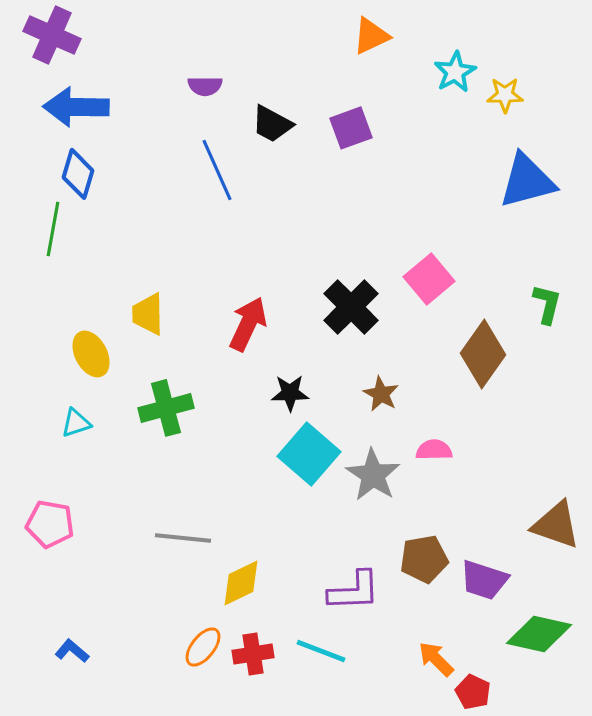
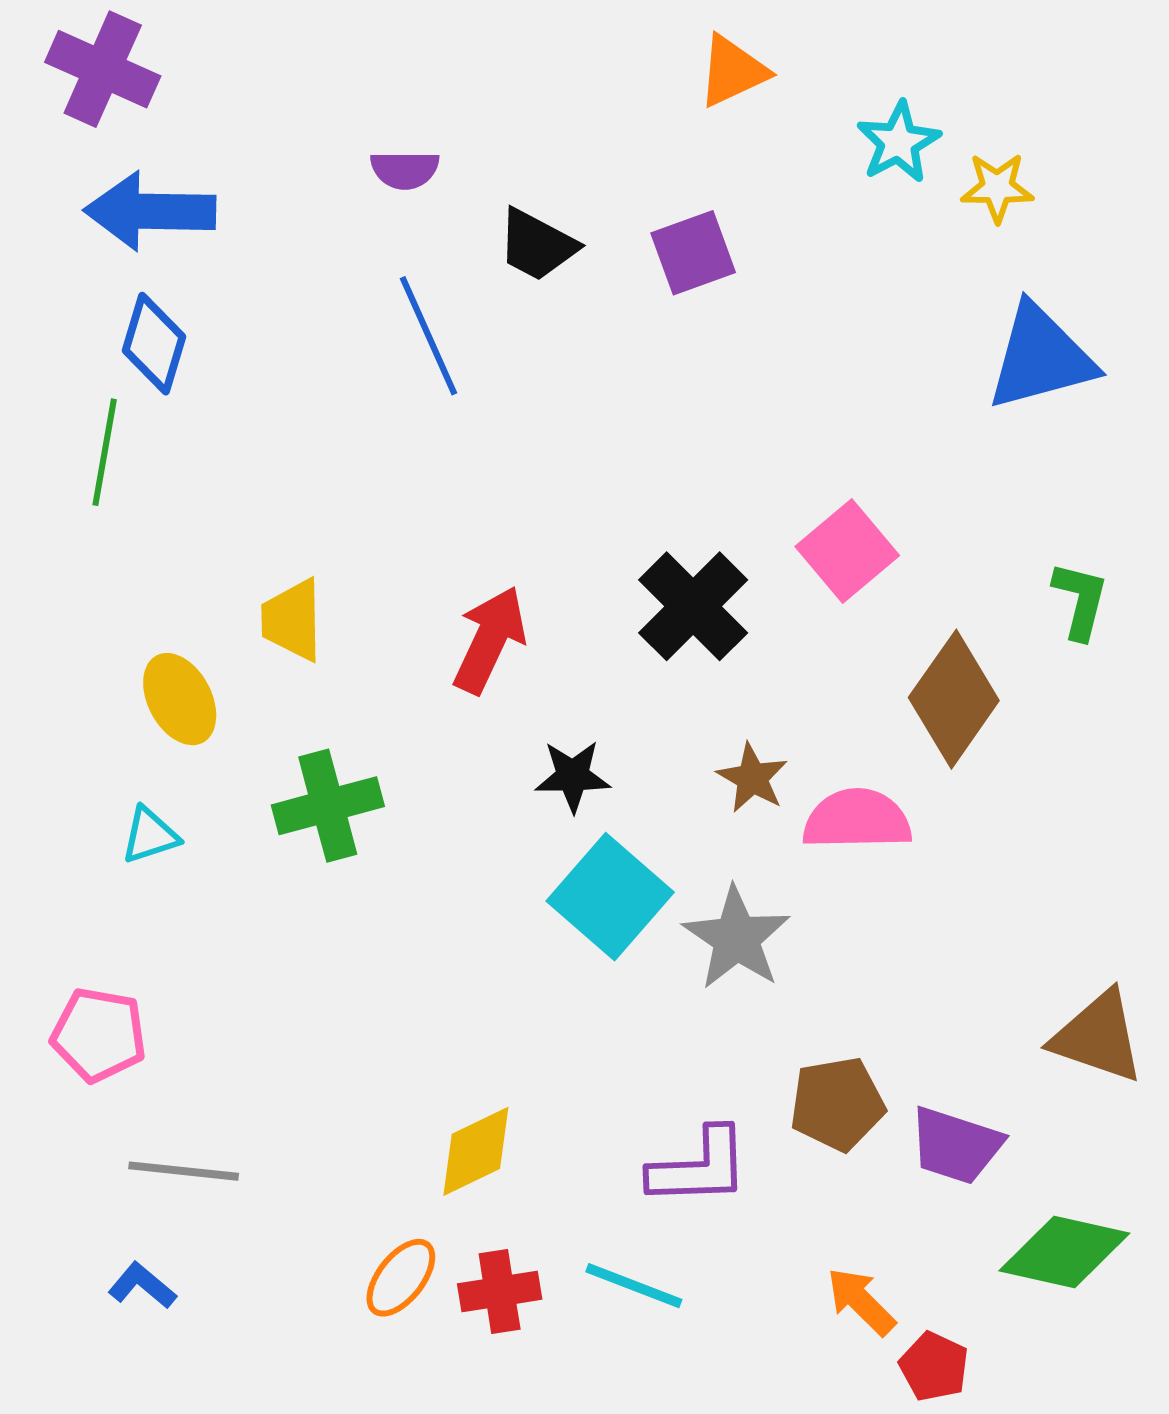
pink semicircle: (434, 450) -> (857, 820), moved, size x1.5
gray line: (183, 538) -> (184, 1171), moved

